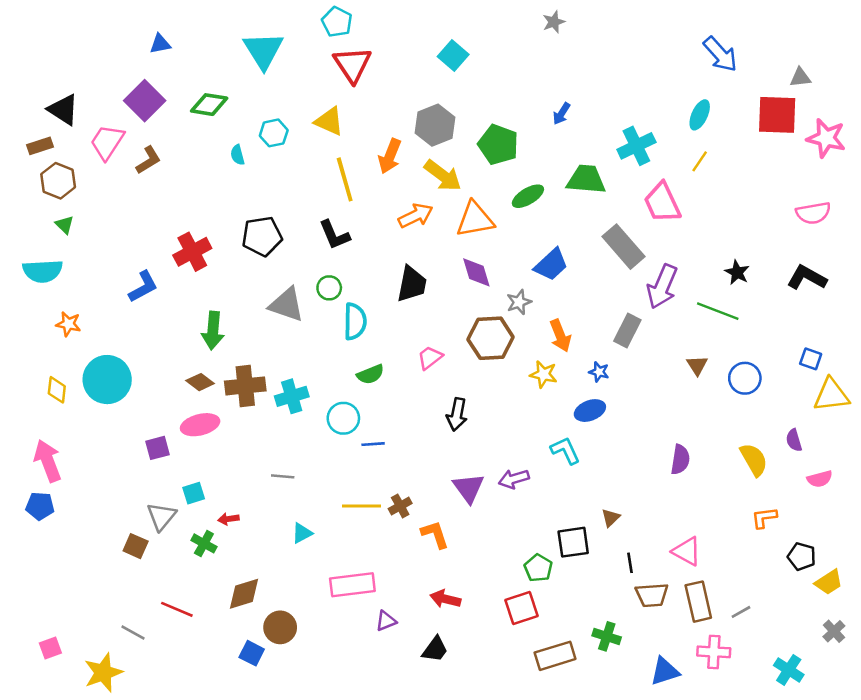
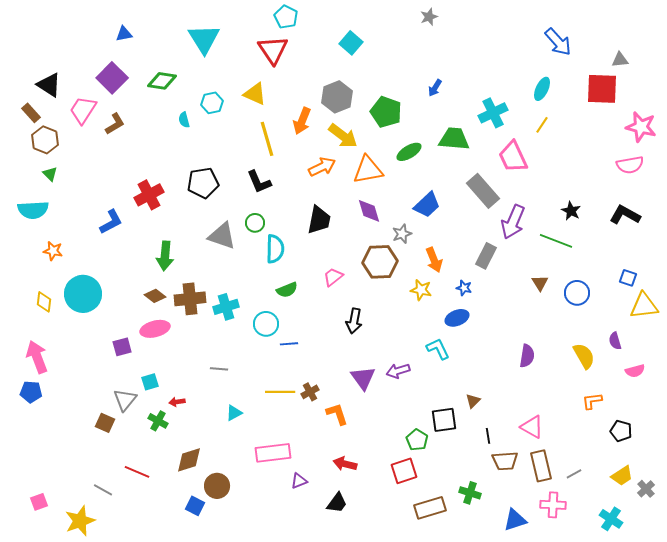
cyan pentagon: (337, 22) -> (286, 17), moved
pink star: (826, 138) -> (641, 127), moved
brown rectangle: (40, 146) -> (31, 113), turned 66
yellow trapezoid: (829, 582) -> (622, 476), moved

